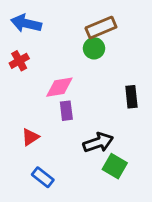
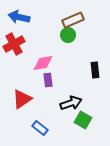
red cross: (19, 61) -> (14, 44), size x1.5
red triangle: (30, 137) -> (22, 99), size x1.5
blue rectangle: (43, 177) -> (40, 128), moved

